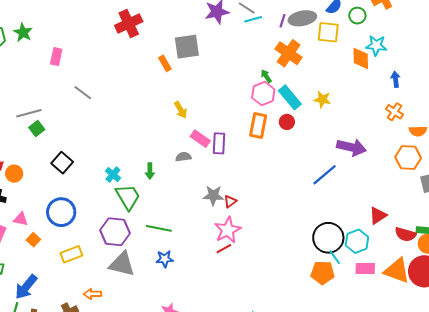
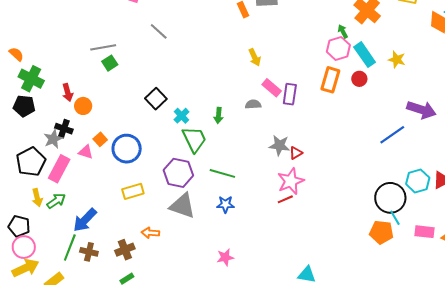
black square: (62, 163) -> (156, 99), moved
orange square: (33, 240) -> (100, 139), moved
cyan hexagon: (357, 241) -> (418, 181), moved

